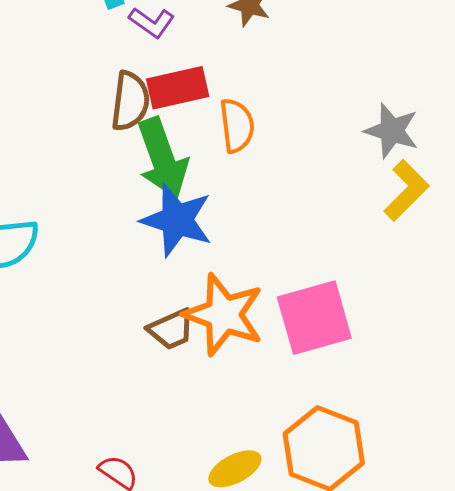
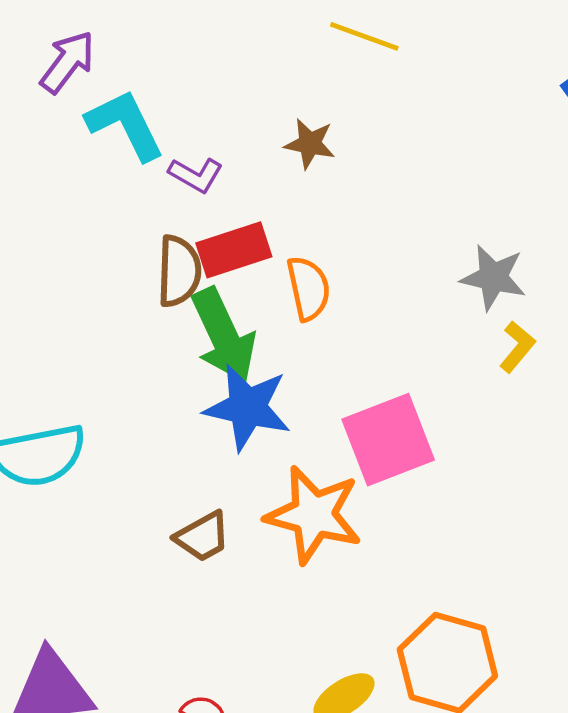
yellow L-shape: (406, 190) -> (517, 347), size x0.7
pink square: (314, 318) -> (388, 440), moved
brown trapezoid: (171, 329) -> (203, 537), moved

